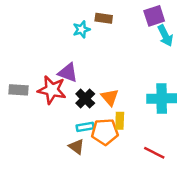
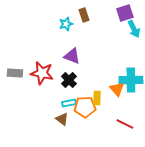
brown rectangle: (104, 18) -> (84, 15), turned 64
purple triangle: (68, 73) -> (72, 56), moved
orange triangle: (110, 97) -> (117, 89), moved

